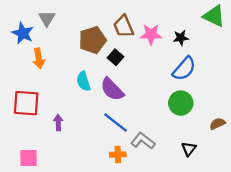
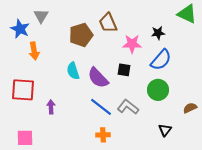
pink star: (151, 34) -> (132, 44), moved
black square: (116, 57) -> (124, 70), moved, turned -32
gray L-shape: (143, 141) -> (128, 107), moved

